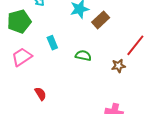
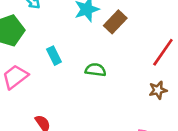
brown star: (118, 66) -> (158, 90), moved

